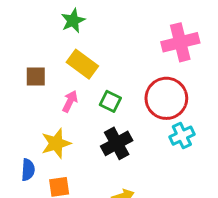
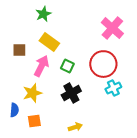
pink cross: (180, 42) -> (112, 28), turned -35
pink arrow: (70, 101) -> (41, 66), size x1.5

